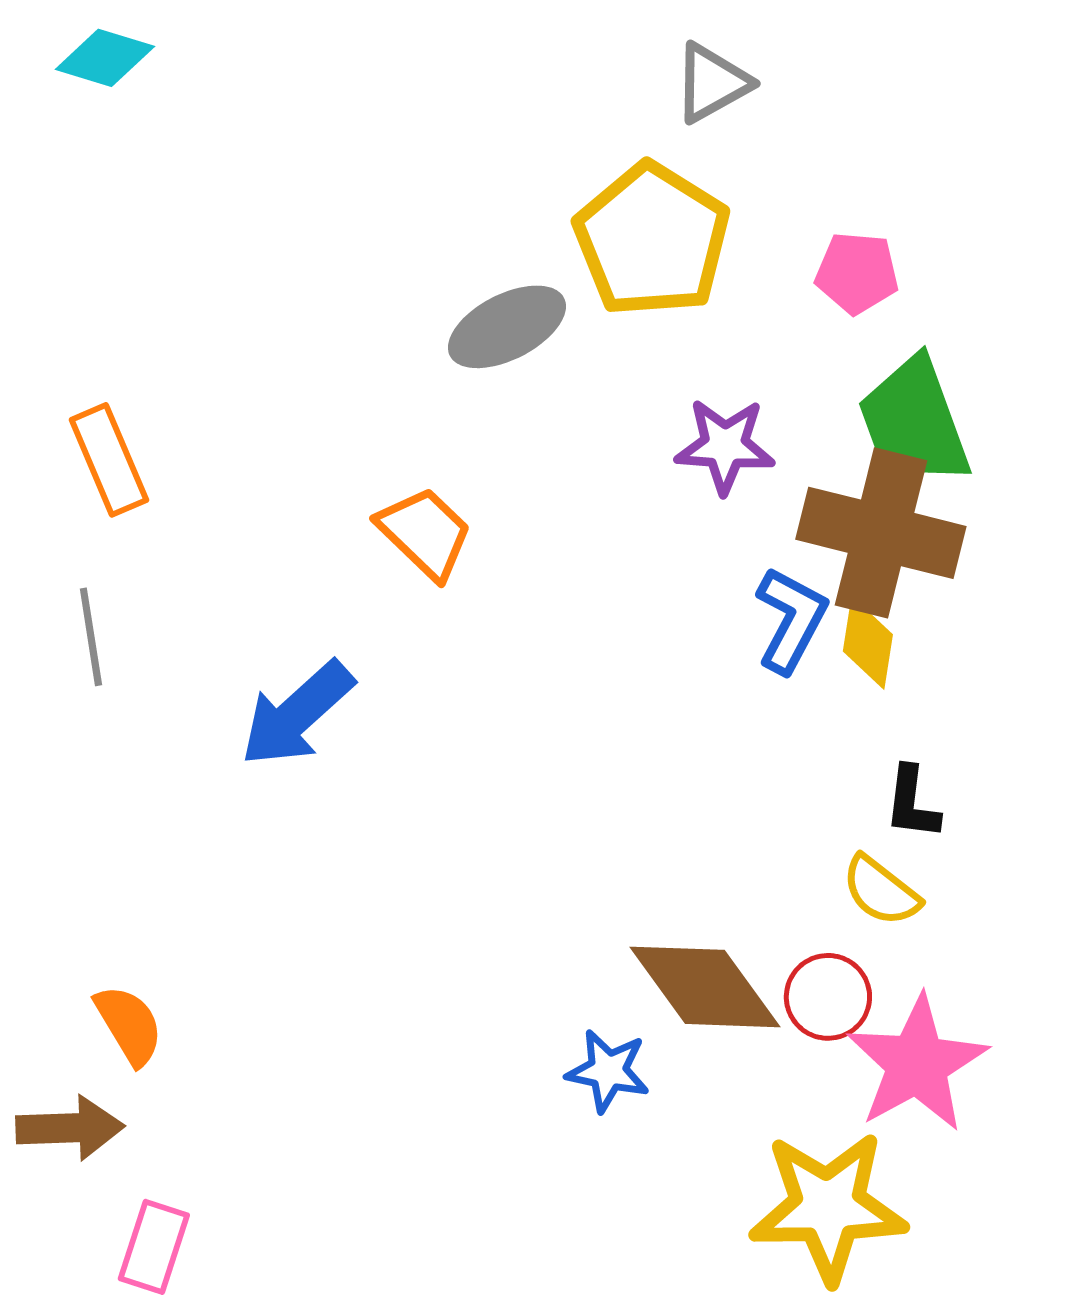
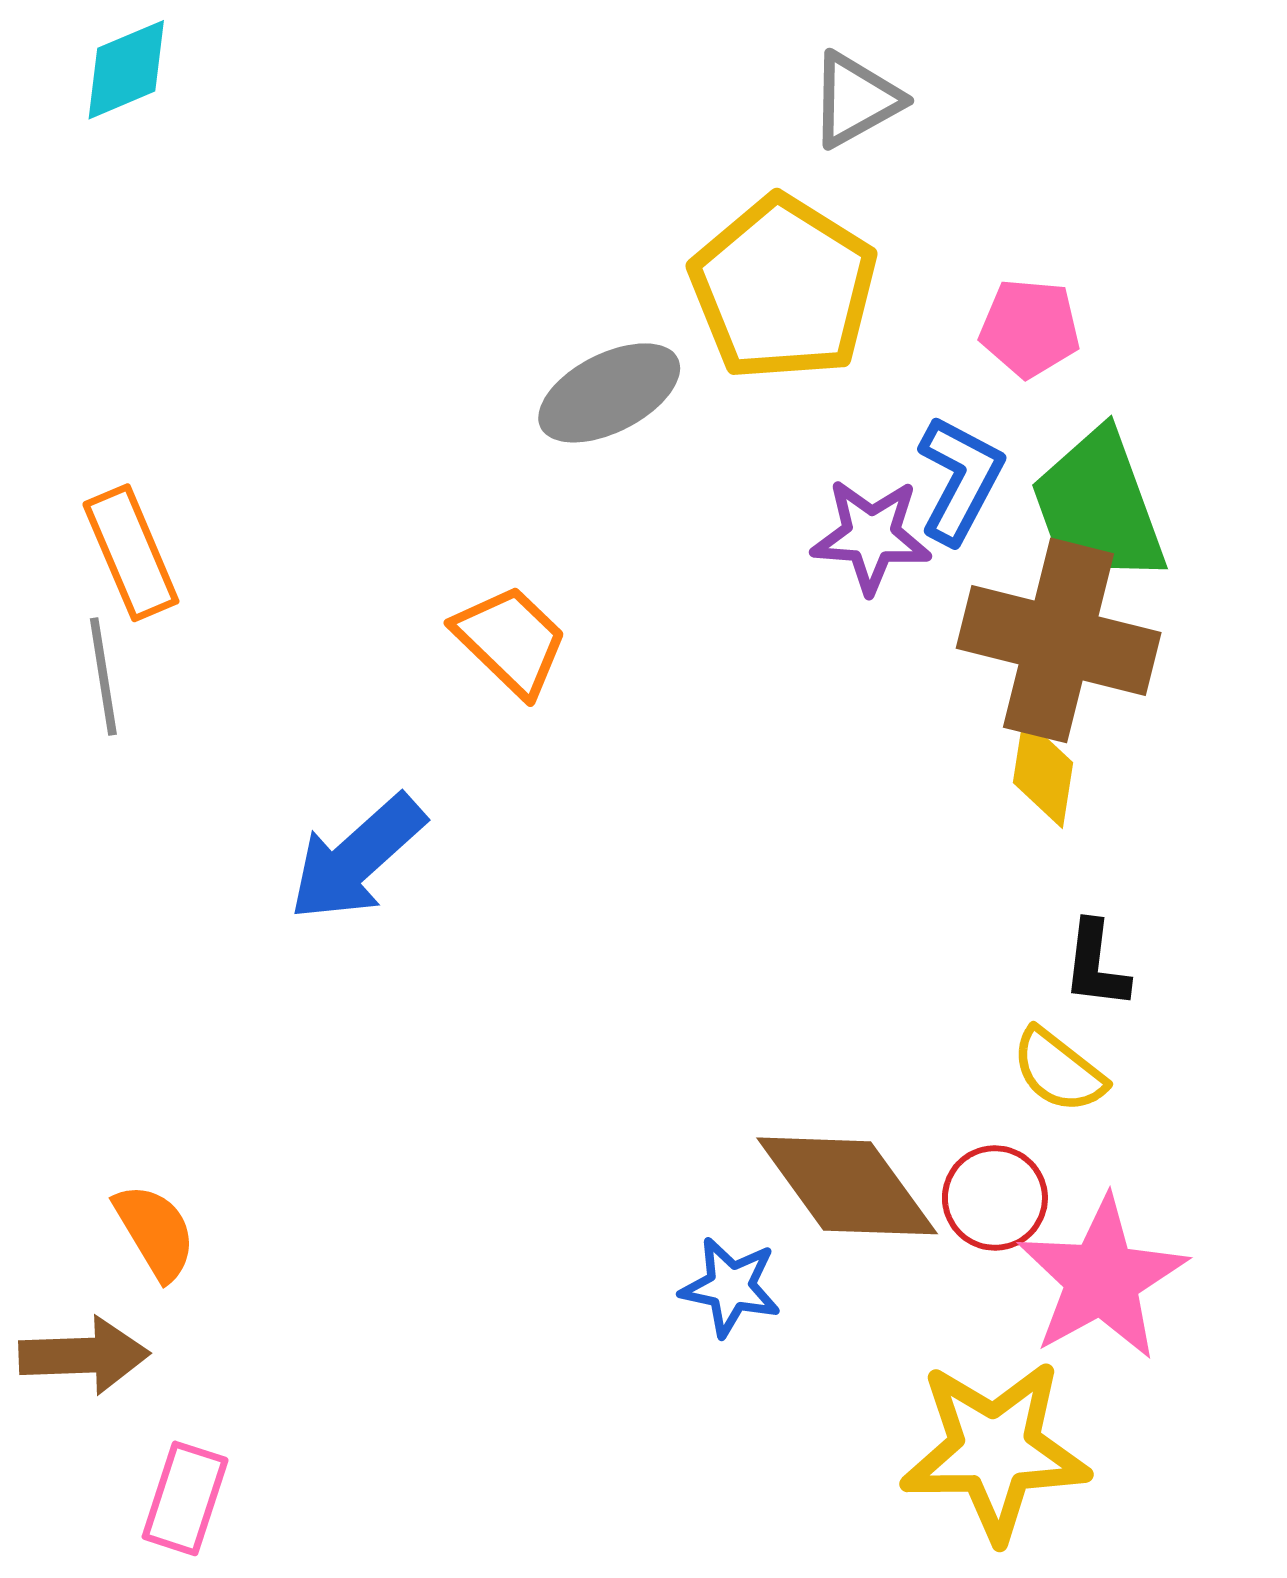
cyan diamond: (105, 58) -> (126, 70), turned -40
blue L-shape: (791, 620) -> (960, 479), moved
gray line: (91, 637) -> (103, 677), moved

